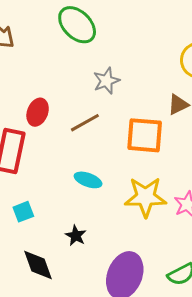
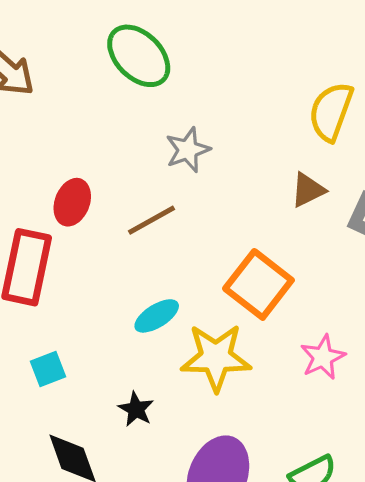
orange square: (145, 135) -> (258, 284), moved, turned 33
cyan ellipse: (88, 180) -> (157, 316), turned -52
yellow star: (145, 197) -> (216, 357), moved

